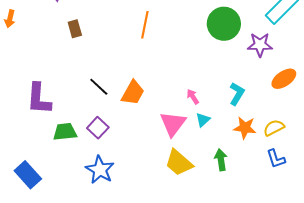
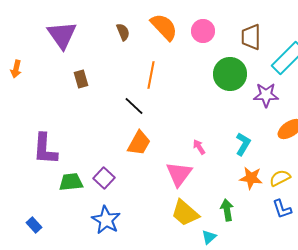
black line: (99, 87) -> (134, 106), moved
cyan triangle: (203, 120) -> (209, 237), moved
blue rectangle: (28, 175) -> (34, 225), size x0.6

